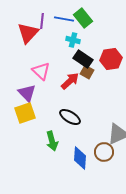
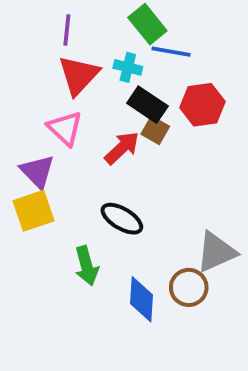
blue line: (64, 19) -> (171, 52), moved
red triangle: (28, 33) -> (79, 75), moved

